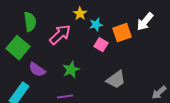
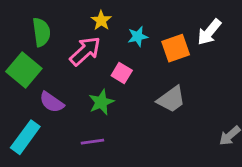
yellow star: (80, 14) -> (101, 20), moved
pink square: (101, 45) -> (122, 73), moved
gray trapezoid: (116, 80) -> (171, 99), moved

